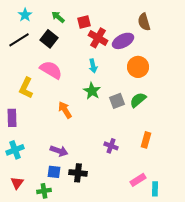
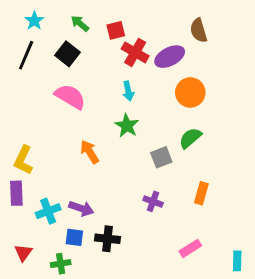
black line: (19, 40) -> (26, 55), turned -35
yellow L-shape: (26, 88) -> (23, 160), moved
gray square: (117, 101) -> (161, 157), moved
purple rectangle: (12, 118) -> (16, 193), moved
cyan cross: (15, 150) -> (48, 211), moved
cyan rectangle: (155, 189) -> (237, 261), moved

